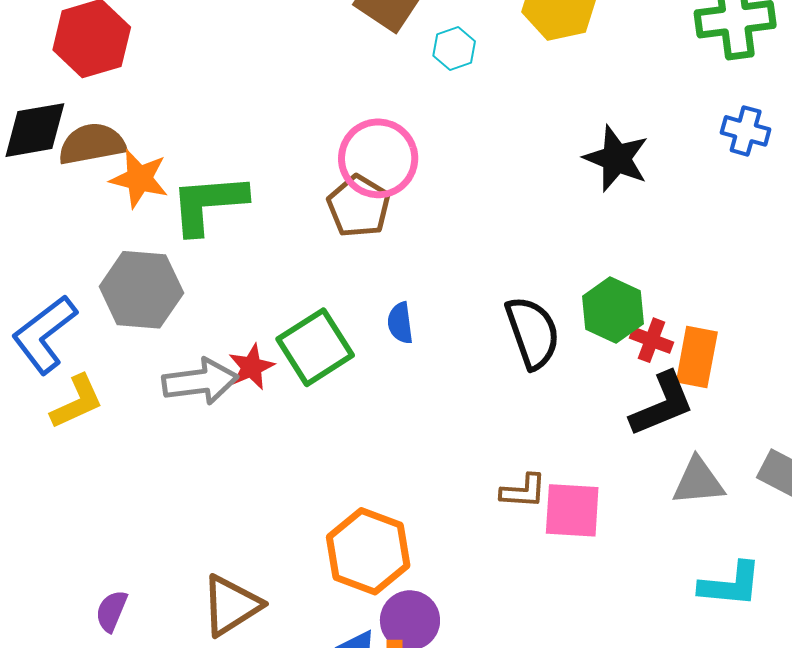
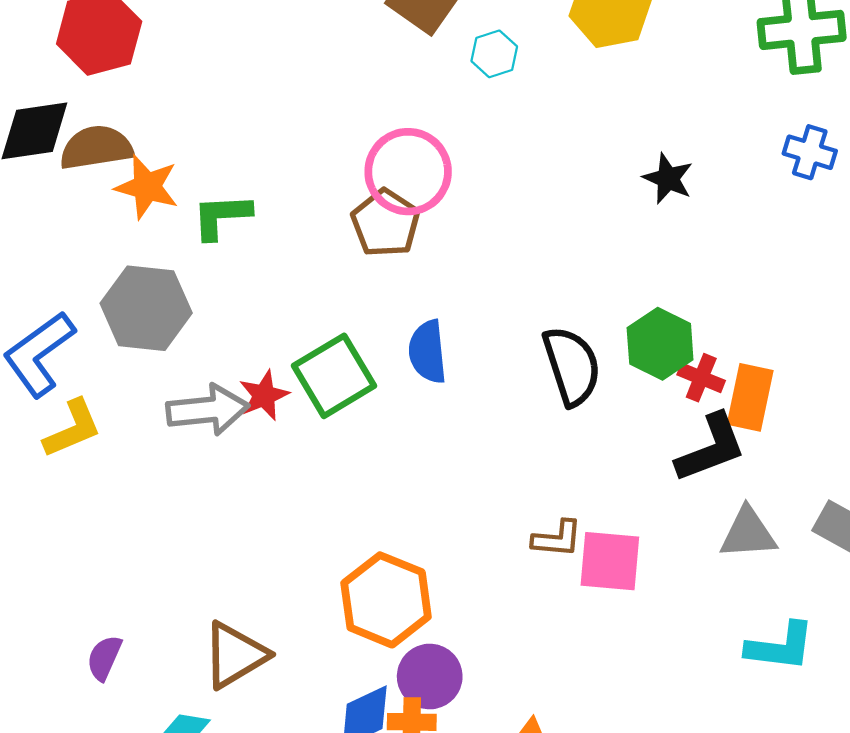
black star: (616, 158) -> (668, 178), size x0.7
green L-shape: (208, 204) -> (221, 216), size x0.7
blue semicircle: (400, 323) -> (428, 352), size x1.4

